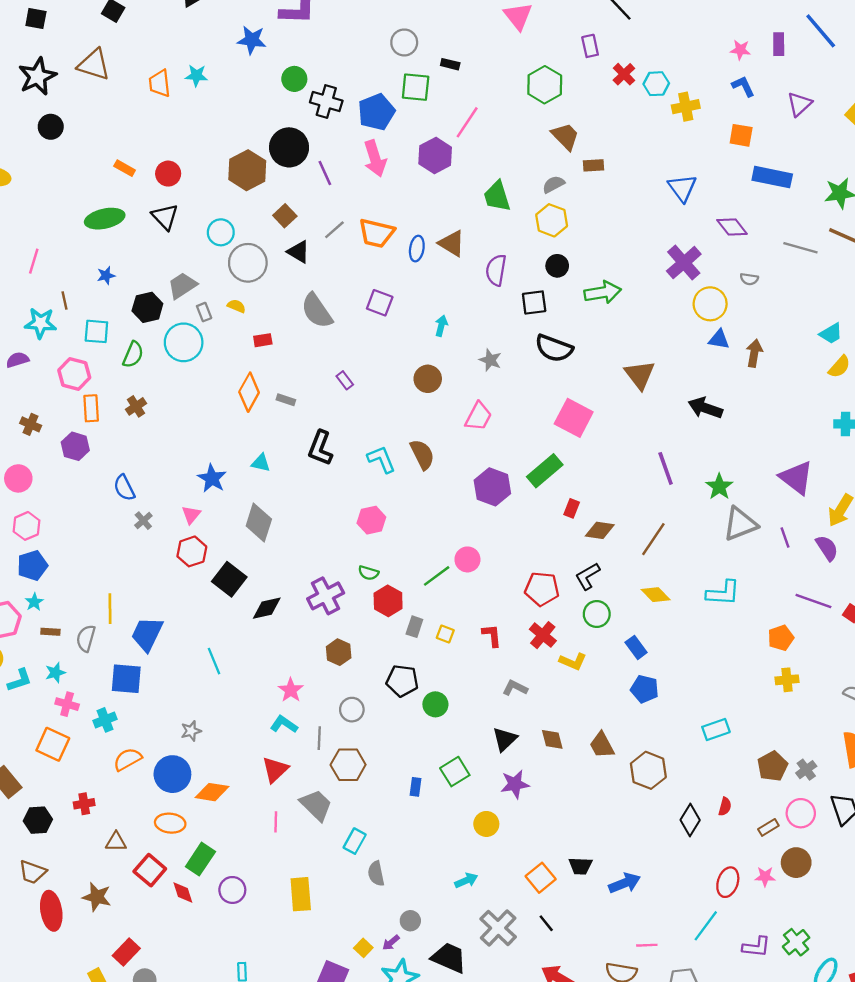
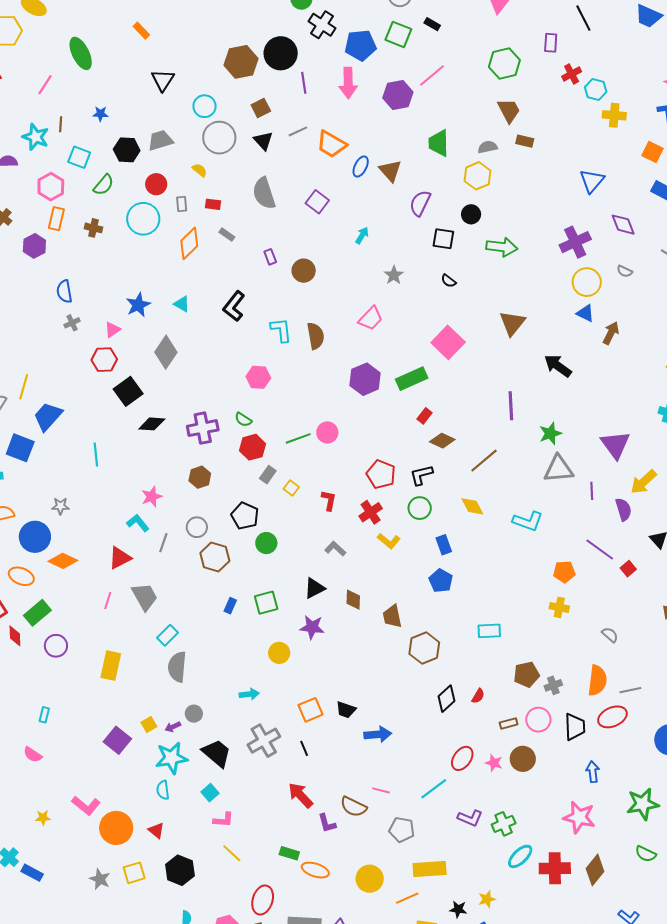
red circle: (168, 174) -> (156, 184), moved
green ellipse: (105, 219) -> (81, 53), moved, turned 60
gray rectangle: (204, 312) -> (182, 204), moved
cyan circle: (184, 342) -> (143, 219), moved
black semicircle: (554, 348) -> (449, 281), size x0.5
brown circle: (428, 379) -> (304, 271), moved
gray rectangle: (286, 400) -> (227, 235), moved
brown cross: (136, 406) -> (93, 228), turned 30
brown hexagon: (348, 765) -> (215, 557), moved
gray semicircle: (376, 874) -> (177, 667), size x1.4

